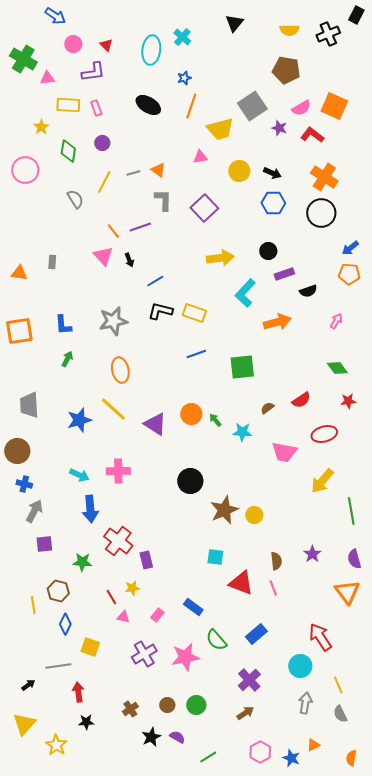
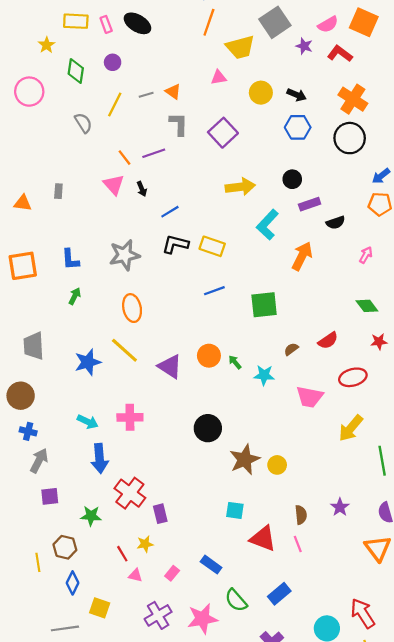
black ellipse: (148, 105) -> (137, 23), moved
orange arrow: (277, 322) -> (302, 256), turned -48
red arrow: (320, 637) -> (363, 613), moved

